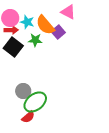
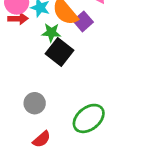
black square: (13, 47) -> (60, 52), moved
green ellipse: (35, 102) -> (89, 118), moved

